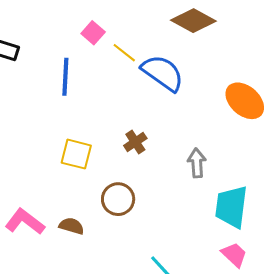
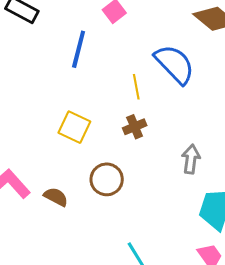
yellow line: (124, 53) -> (136, 87), moved, turned 30

